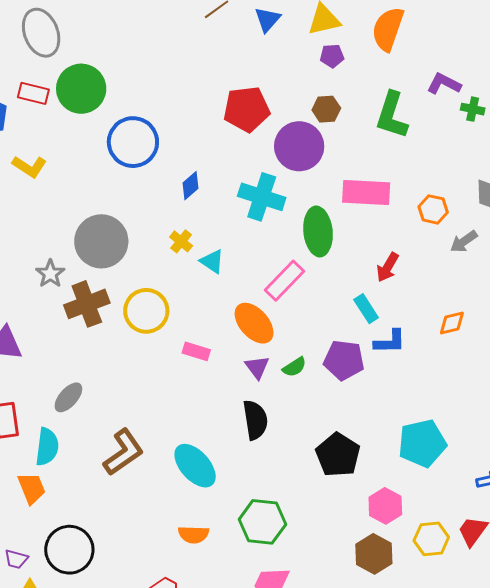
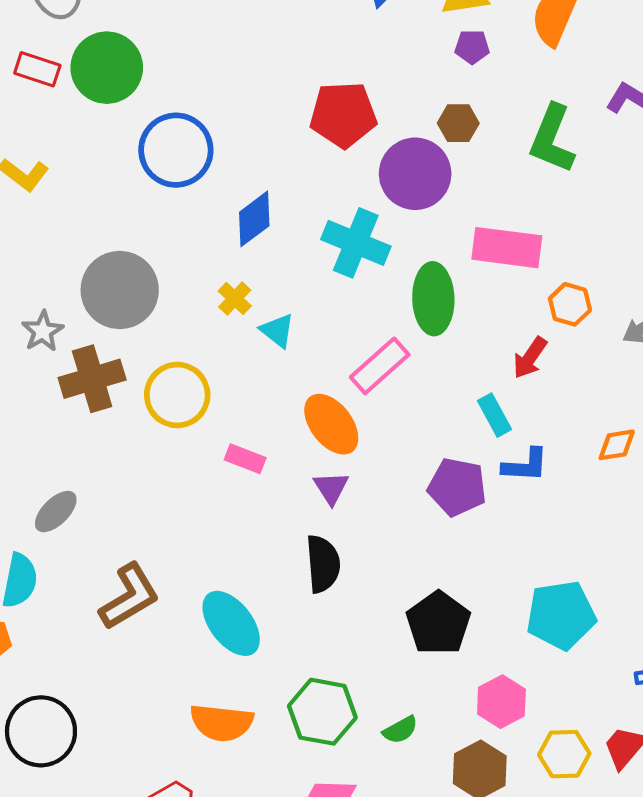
blue diamond: (191, 186) -> (254, 219), size x1.4
orange hexagon: (433, 209) -> (570, 304), moved
green semicircle: (294, 367) -> (400, 730), moved
orange semicircle: (193, 534) -> (222, 723), size x1.4

